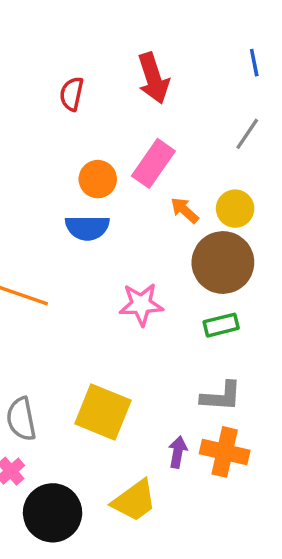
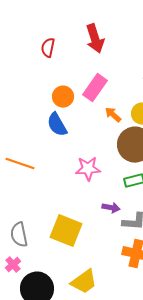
blue semicircle: (87, 228) -> (57, 125), turned 60
purple arrow: (178, 452) -> (111, 208), moved, turned 90

